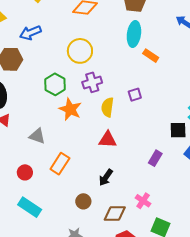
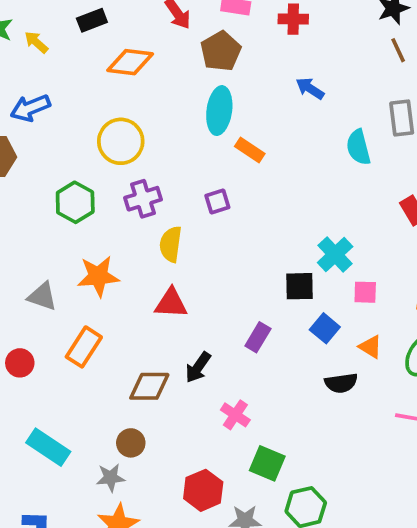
purple square: (135, 95) -> (217, 201), moved
orange star: (70, 109) -> (98, 276), moved, turned -30
black arrow: (106, 177) -> (198, 367), moved
brown circle: (83, 201) -> (131, 443), moved
cyan rectangle: (30, 207) -> (48, 447), moved
brown diamond: (115, 213) -> (149, 386), moved

